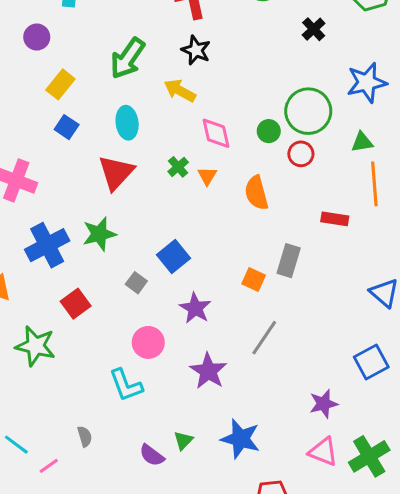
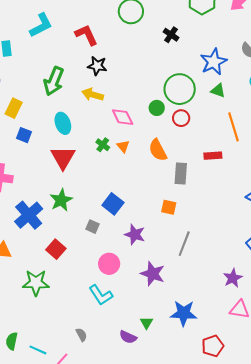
green triangle: (362, 142) -> (218, 90), moved, turned 42
gray rectangle: (289, 261) -> (181, 174), moved

